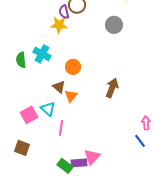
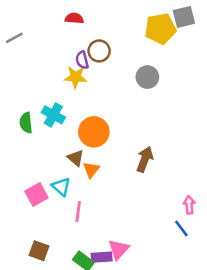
orange circle: (73, 67) -> (94, 132), size x1.5
brown square: (22, 148) -> (39, 251), moved

